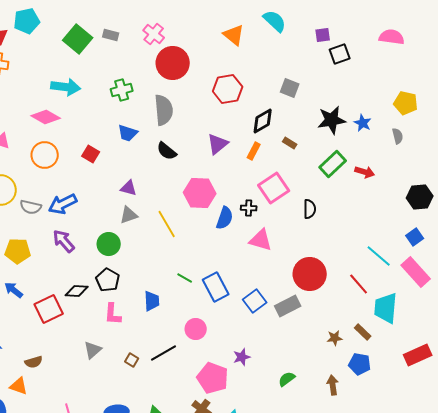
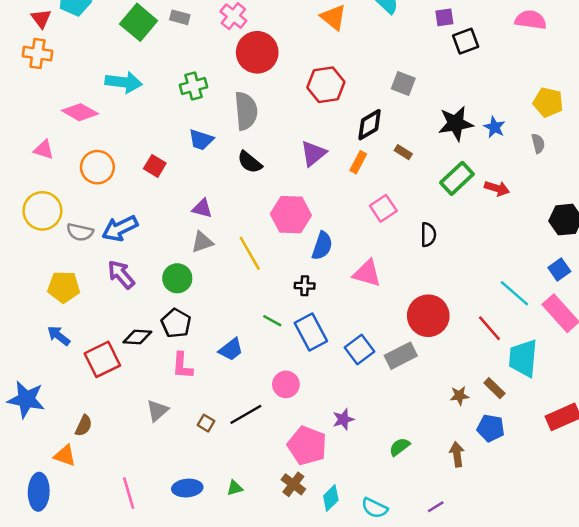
pink diamond: (46, 117) -> (80, 112), moved
pink square: (274, 188) -> (383, 208), size x0.7
black cross: (249, 208) -> (305, 286), moved
blue trapezoid: (152, 301) -> (231, 349), turned 55
brown semicircle: (34, 362) -> (84, 426), turned -48

